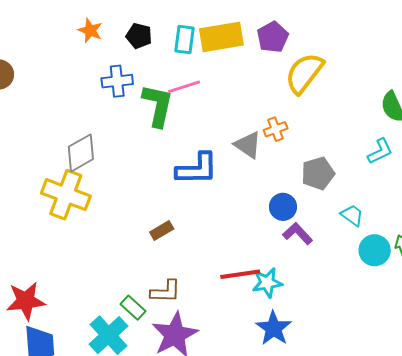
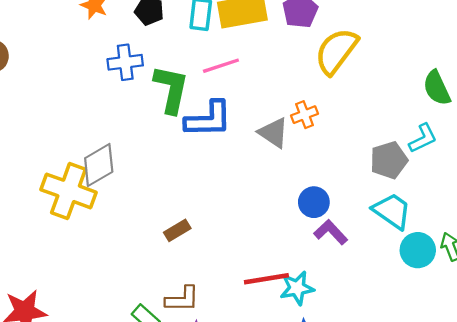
pink line: (184, 87) -> (221, 66), moved
gray diamond: (81, 153) -> (99, 165), moved
blue L-shape: (197, 169) -> (208, 119), moved
gray pentagon: (318, 173) -> (389, 160), moved
cyan trapezoid: (352, 215) -> (392, 211), size x1.5

